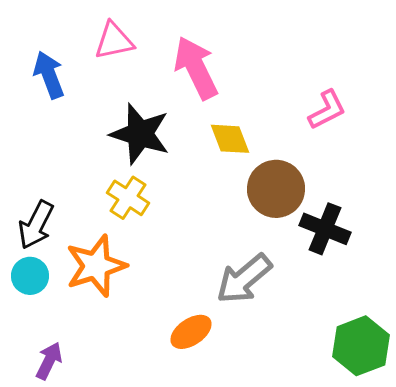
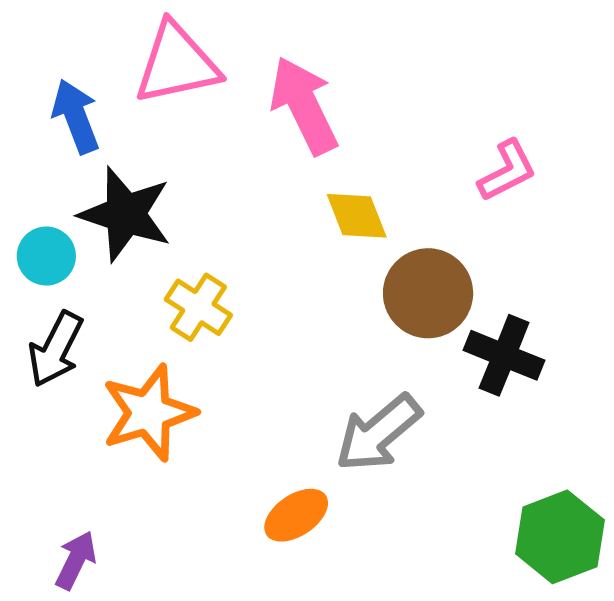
pink triangle: (114, 41) -> (177, 64), size x1.4
black star: (140, 134) -> (125, 214), moved
cyan circle: (30, 276) -> (46, 256), moved

